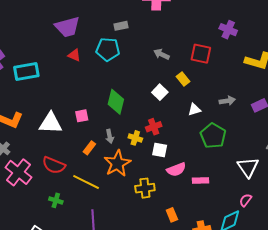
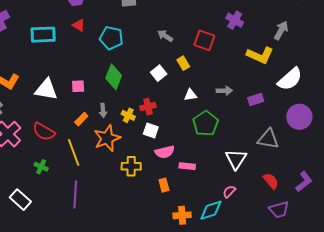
cyan pentagon: (108, 49) -> (111, 38), moved
cyan rectangle: (26, 72) -> (43, 35), moved
yellow line: (86, 182) -> (74, 152), turned 36
orange rectangle: (172, 215) -> (164, 185), moved

